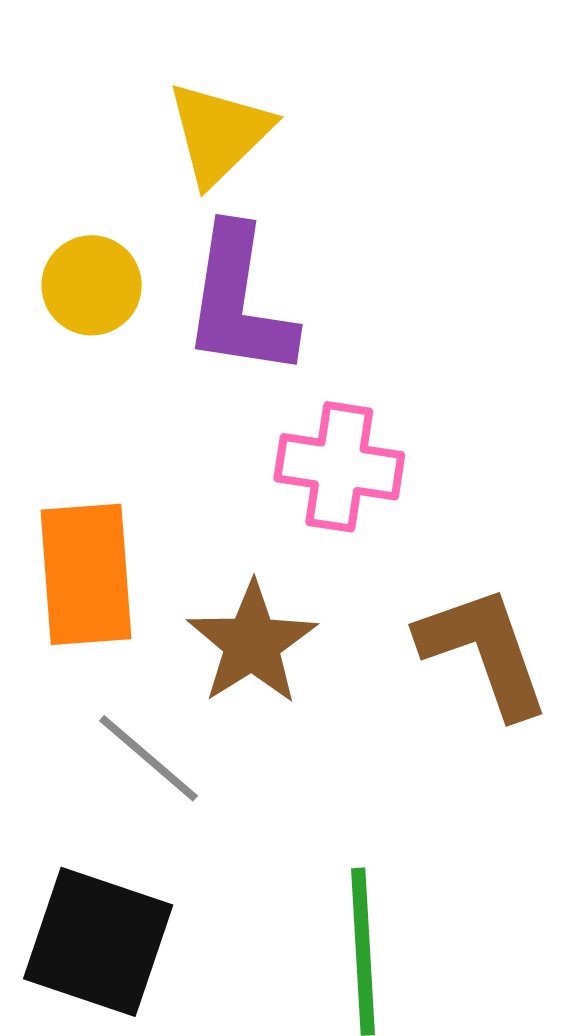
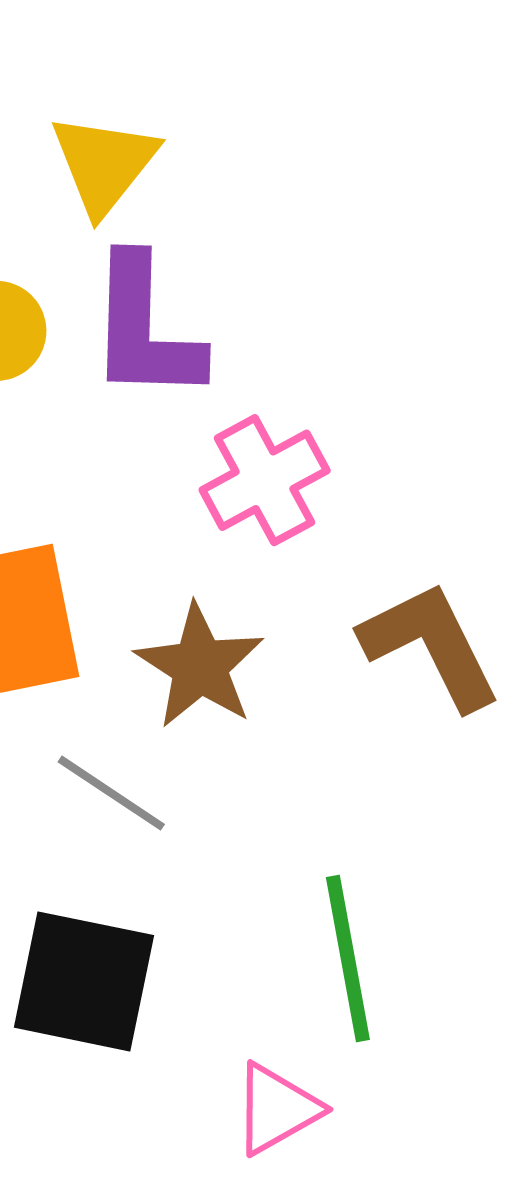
pink cross: (339, 467) -> (265, 480), turned -30

